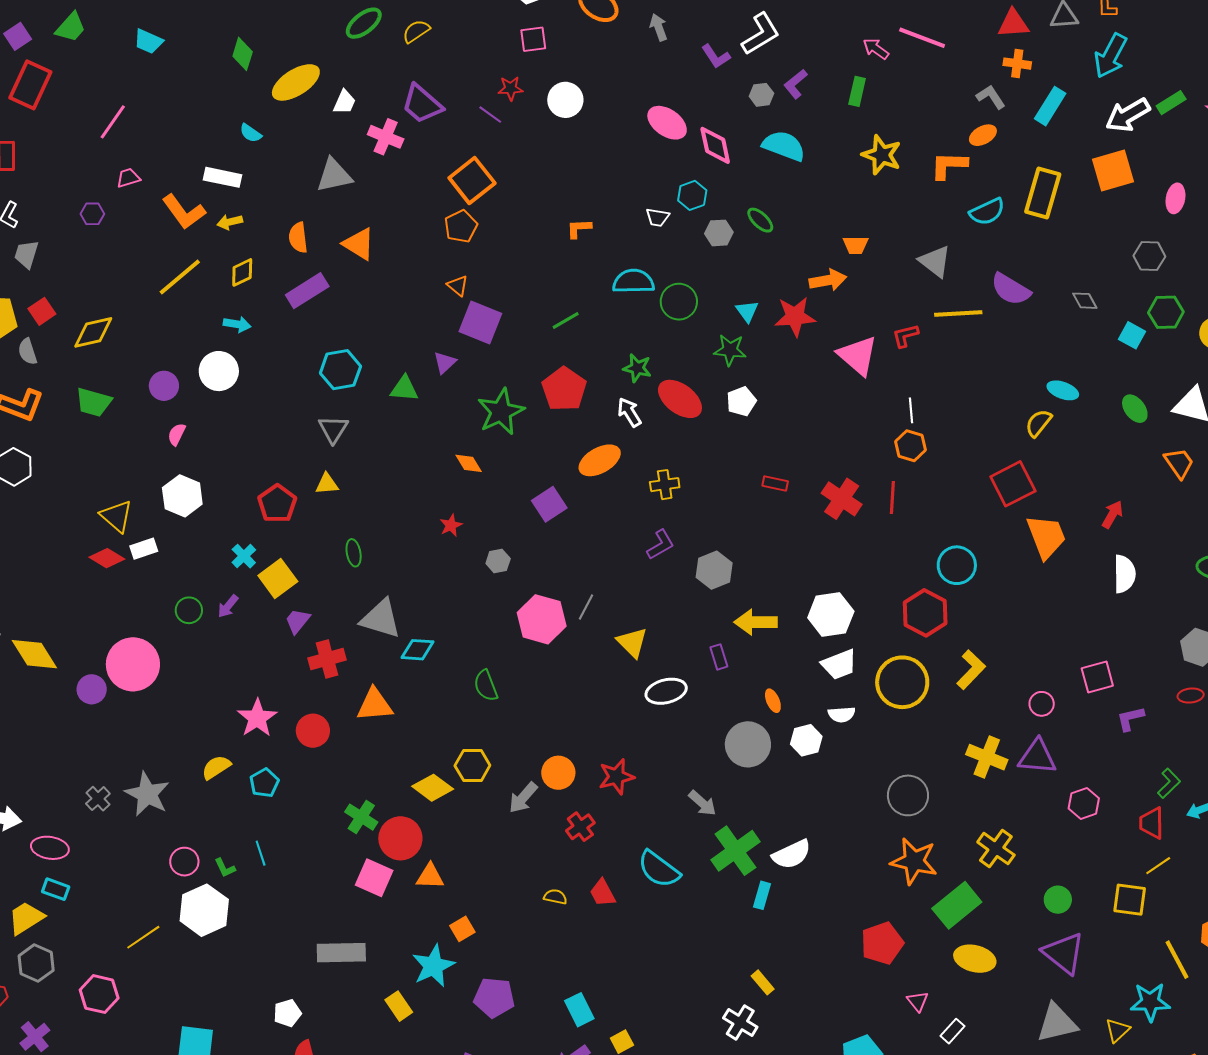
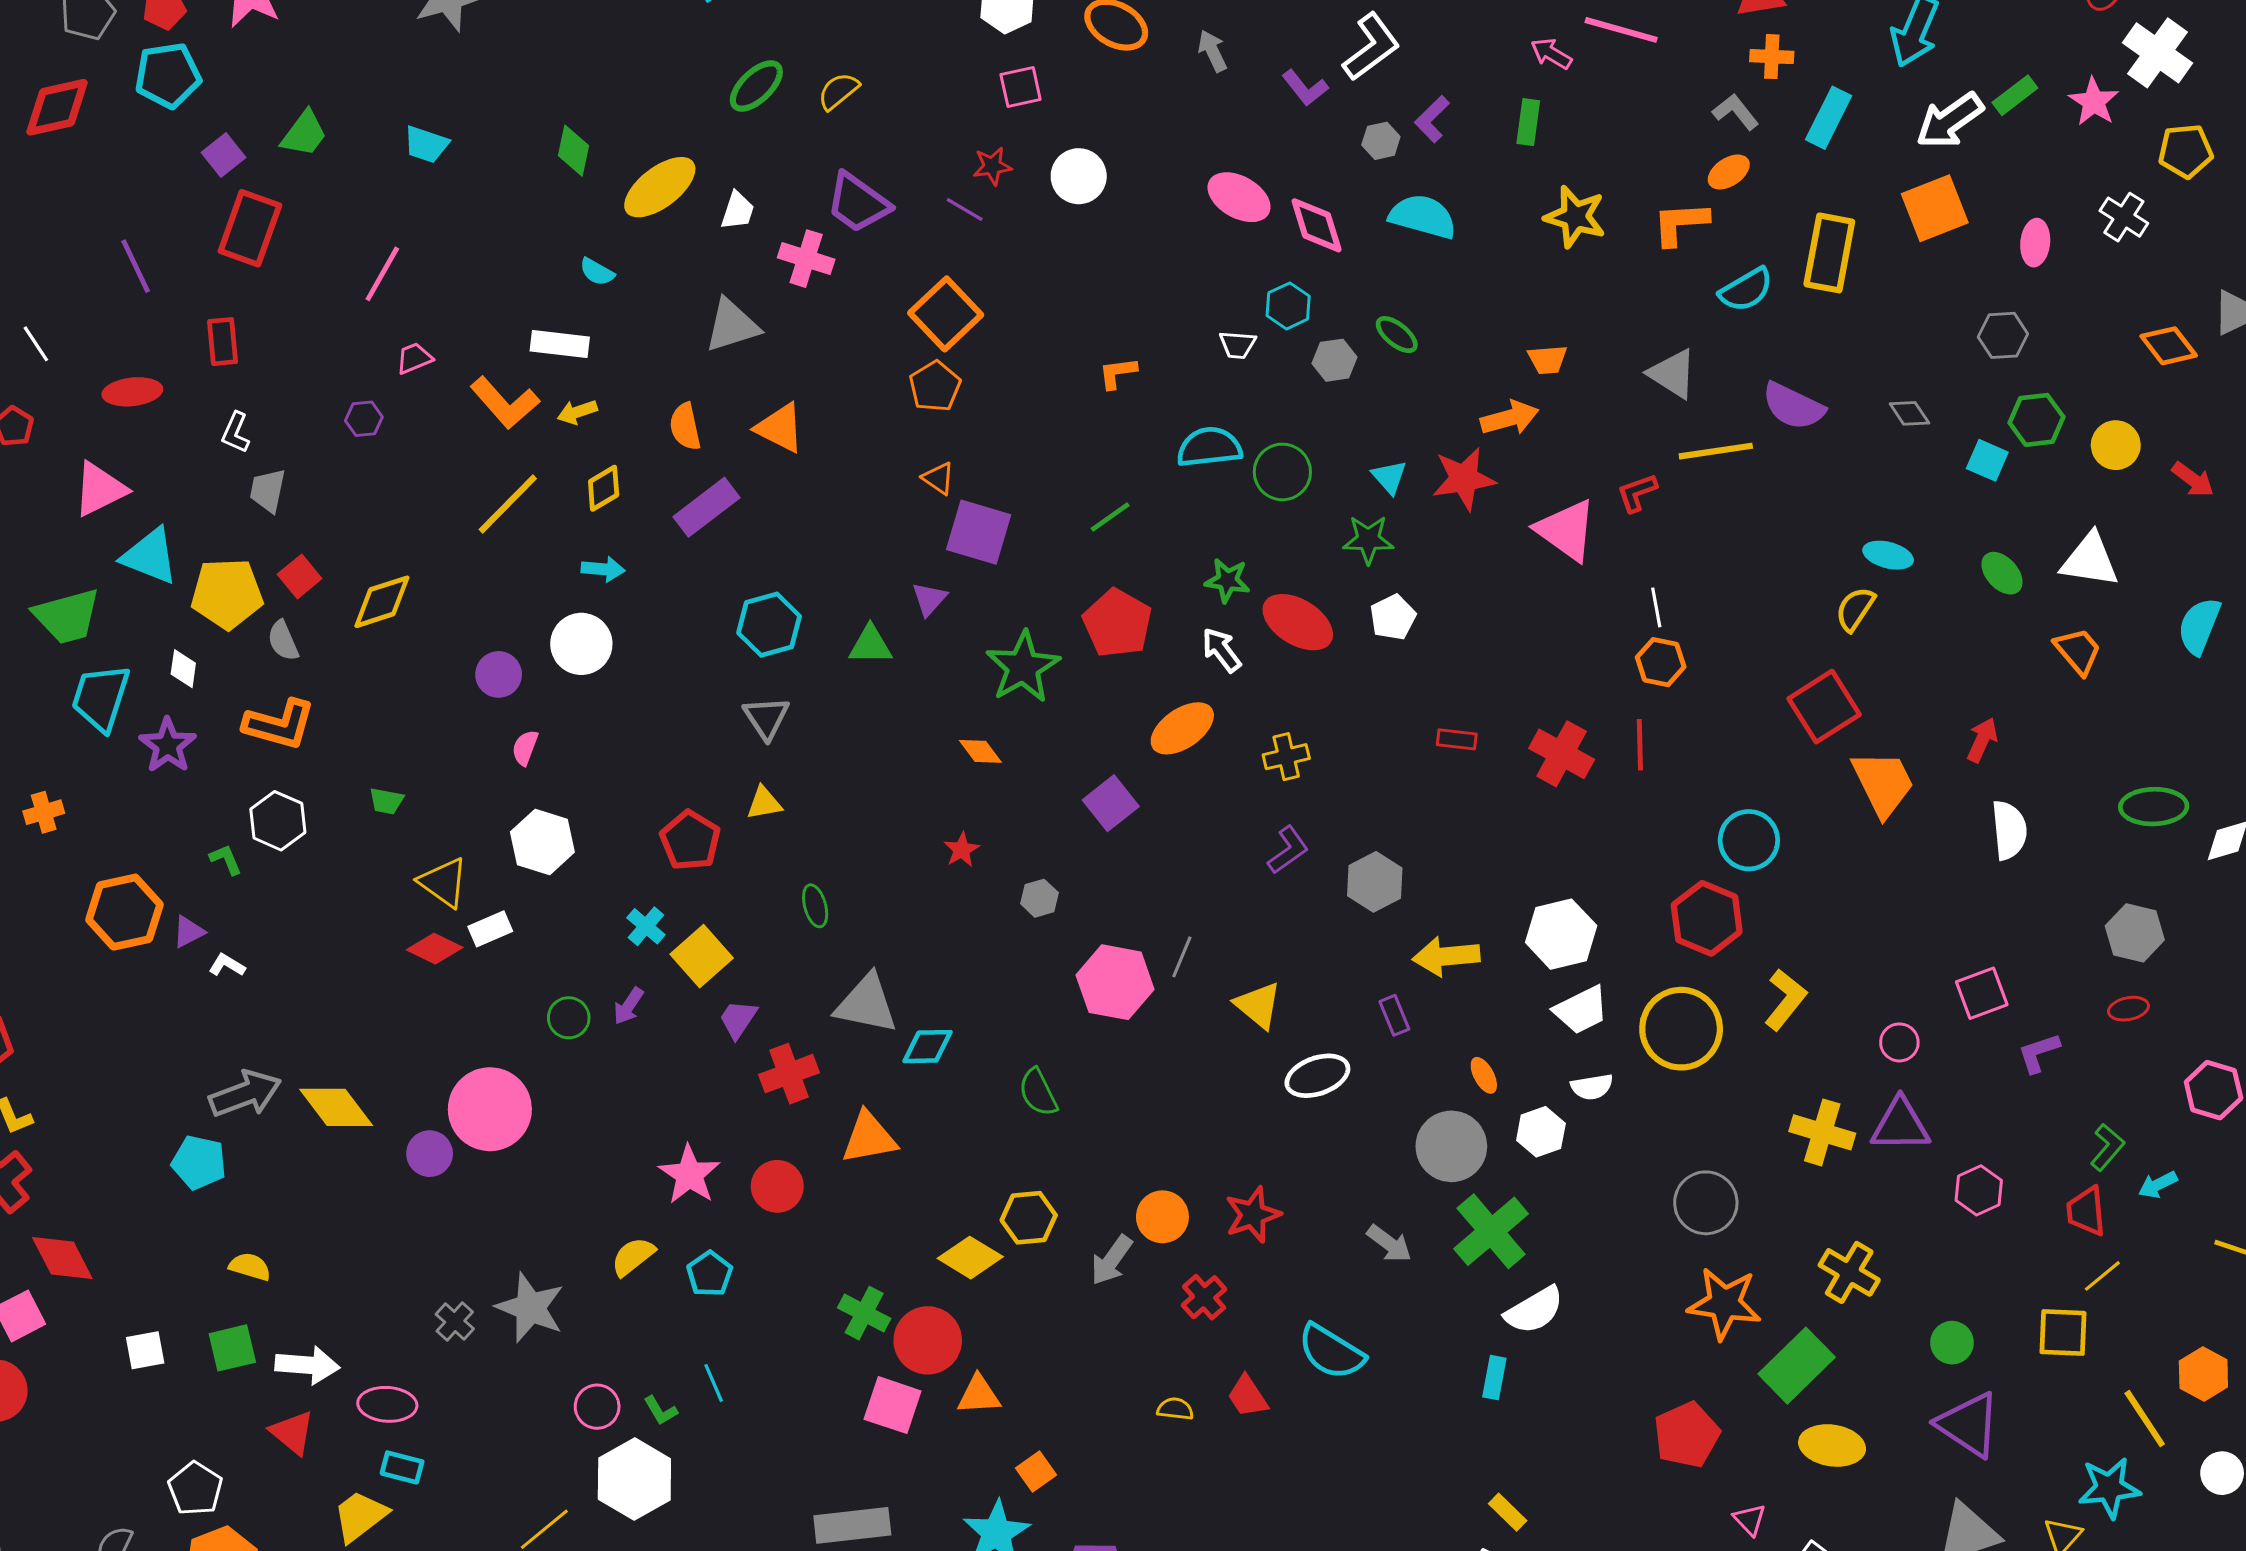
green trapezoid: (94, 402) -> (386, 801), moved, size x0.6
green cross: (736, 851) -> (1491, 1231), moved

